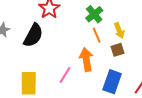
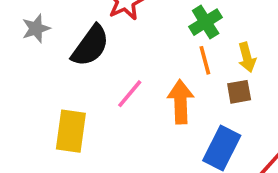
pink line: (65, 75) -> (130, 94), moved

